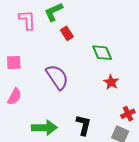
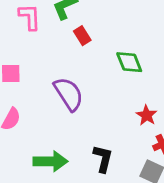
red star: (111, 82) -> (147, 115), moved

